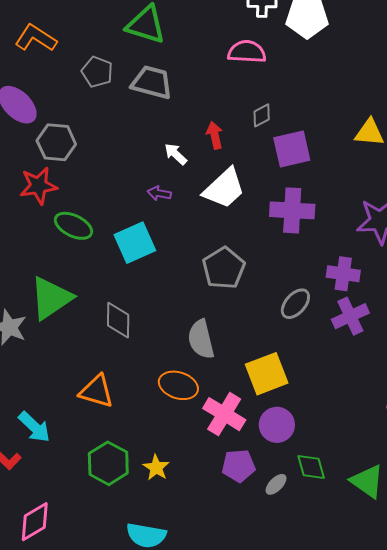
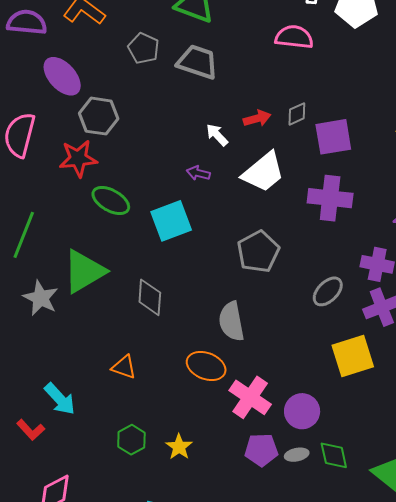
gray diamond: (262, 115) -> (297, 114), moved
red arrow: (215, 135) -> (257, 118), turned 84
yellow square: (267, 374) -> (353, 356), moved
orange triangle: (97, 391) -> (124, 367), size x0.7
green hexagon: (108, 463) -> (131, 440), size x0.7
gray ellipse: (276, 484) -> (297, 455), moved, turned 30

